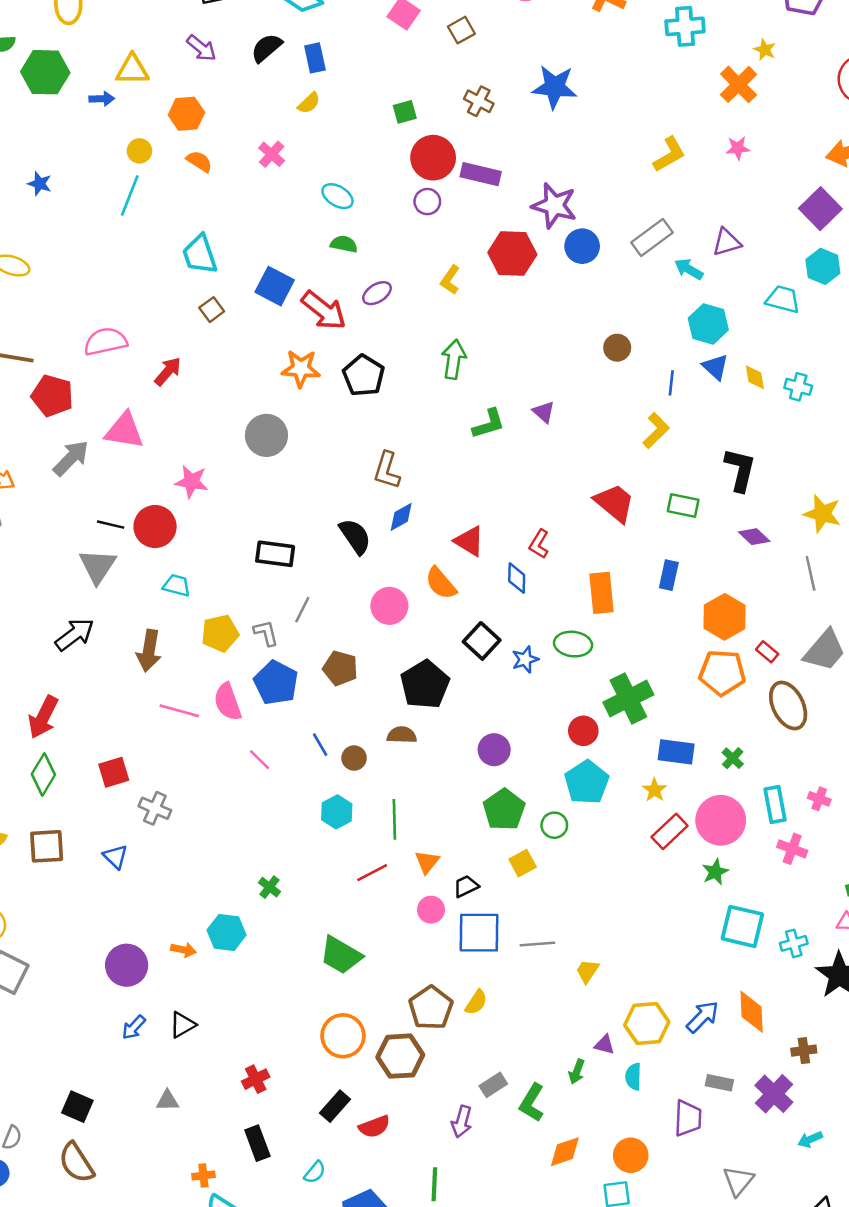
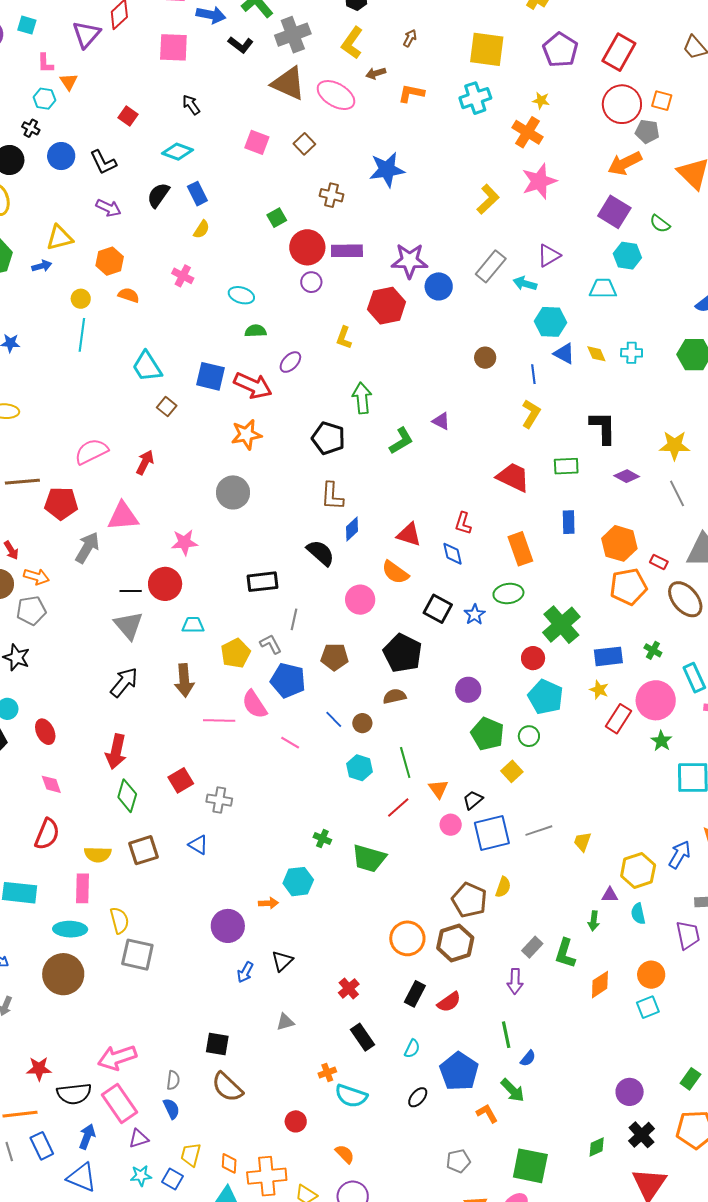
pink star: (738, 148) -> (539, 181), size x1.8
black pentagon: (364, 375) -> (328, 438), moved
green trapezoid: (341, 955) -> (369, 858), moved

